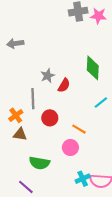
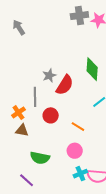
gray arrow: (15, 43) -> (19, 27), moved, turned 63
red semicircle: (64, 85) -> (65, 85), size x1.5
pink circle: (70, 148) -> (75, 151), moved

